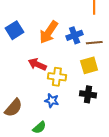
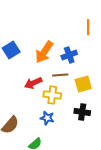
brown line: (94, 43) -> (60, 75), moved
red arrow: (37, 64) -> (33, 83), turned -48

